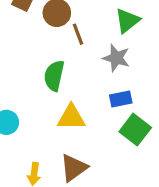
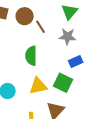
yellow triangle: (71, 117) -> (38, 86), moved
green square: (135, 130) -> (63, 83), moved

